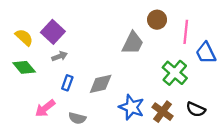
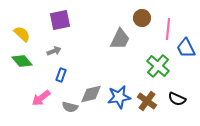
purple square: (53, 32) -> (60, 20), moved, turned 35
gray diamond: (101, 84) -> (91, 94), moved
blue star: (132, 107) -> (119, 97), turned -30

